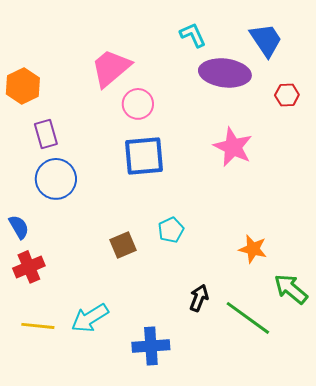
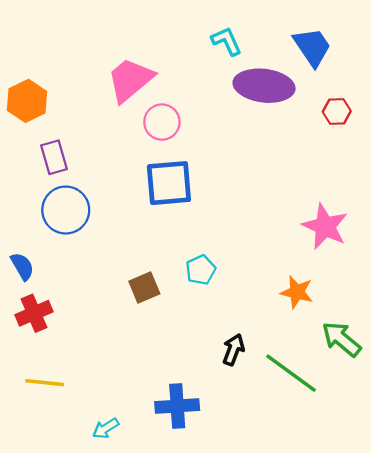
pink star: (233, 147) -> (325, 226), moved
cyan arrow: (90, 318) -> (106, 428), moved, size x0.6

